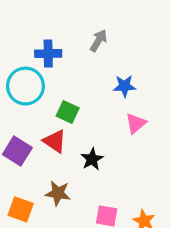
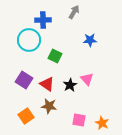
pink triangle: (136, 123) -> (87, 79), moved, turned -32
red triangle: (55, 141) -> (47, 84), moved
orange square: (21, 209) -> (26, 116), turned 35

